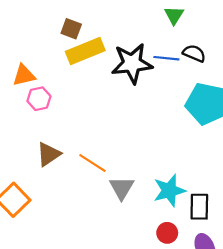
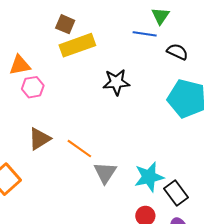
blue line: (166, 58) -> (145, 34), moved
black star: (132, 63) -> (116, 82), moved, size x0.7
black rectangle: (199, 207) -> (176, 193), turned -40

